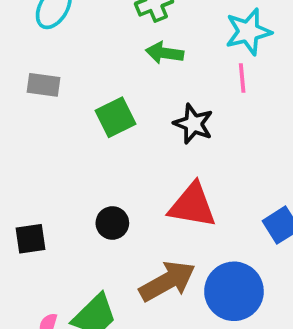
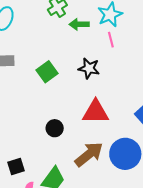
green arrow: (165, 53) -> (79, 24), moved
black square: (31, 239) -> (16, 167), moved

